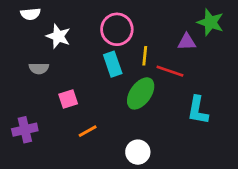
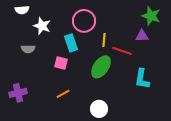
purple triangle: (187, 42) -> (142, 36), moved
cyan rectangle: (113, 64) -> (71, 43), moved
pink square: (68, 99) -> (61, 63), moved, turned 32

